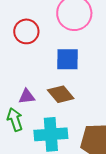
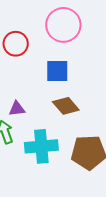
brown diamond: (61, 94) -> (66, 106), moved

